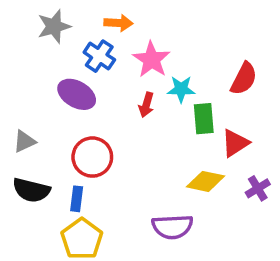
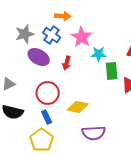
gray star: (54, 26) -> (25, 34), moved
red arrow: (146, 105) -> (67, 63), moved
yellow diamond: (206, 181) -> (78, 107), moved
blue rectangle: (77, 199) -> (47, 117), moved, turned -32

